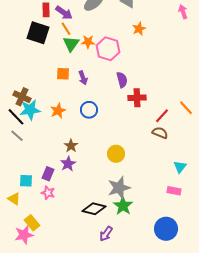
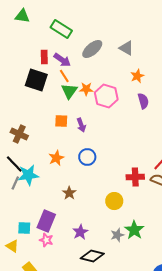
purple semicircle: (122, 80) -> (143, 101), moved
brown cross: (22, 97) -> (19, 134), moved
red cross: (137, 98) -> (135, 177), moved
cyan star: (30, 110) -> (28, 175), moved
gray line: (17, 136) -> (15, 183), turned 72
purple star: (68, 164) -> (80, 232), moved
purple rectangle: (48, 174) -> (46, 221), size x1.5
gray star: (119, 188) -> (117, 235), size x0.6
green star: (123, 206) -> (134, 230), moved

